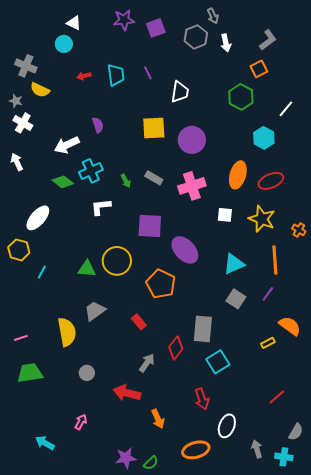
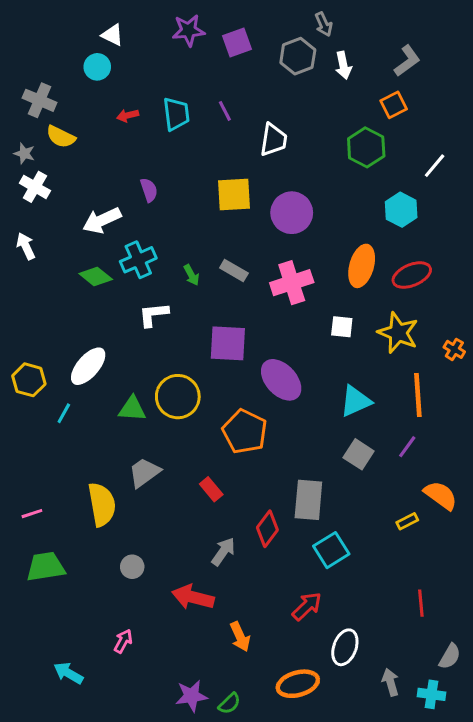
white ellipse: (38, 218) -> (88, 366), moved
red line: (277, 397) -> (421, 603), turned -54
red arrow: (202, 399) -> (307, 606), turned -115

